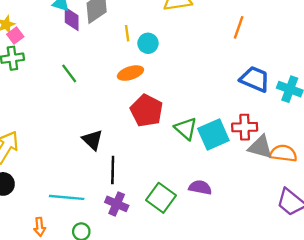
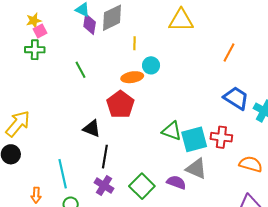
cyan circle: (148, 43) -> (151, 65), moved
red pentagon: (147, 111) -> (120, 104), moved
green triangle: (186, 129) -> (172, 131), turned -30
black triangle: (92, 140) -> (92, 129), turned -30
gray triangle: (260, 147) -> (196, 169), moved
cyan line: (67, 197) -> (63, 174), turned 64

